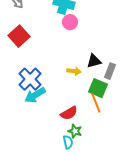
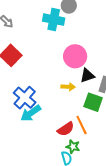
pink circle: (70, 22) -> (75, 56), moved, size x1.5
orange line: (96, 103) -> (82, 125), moved

